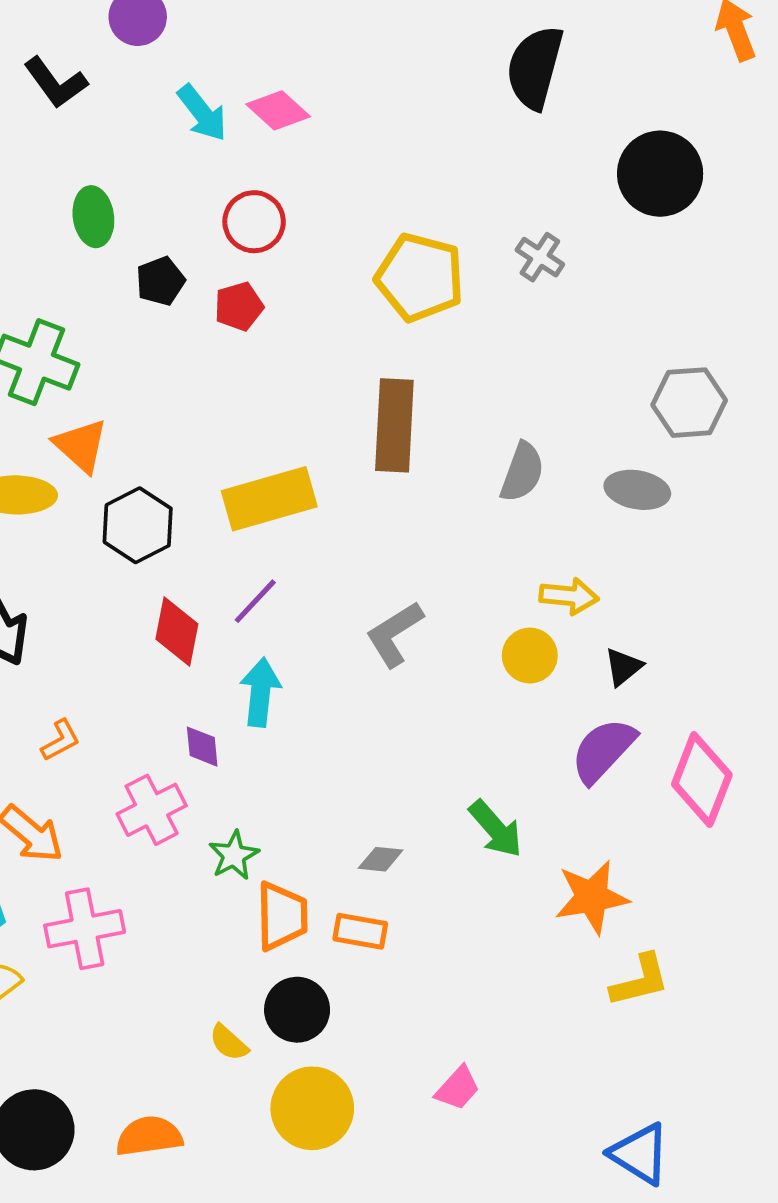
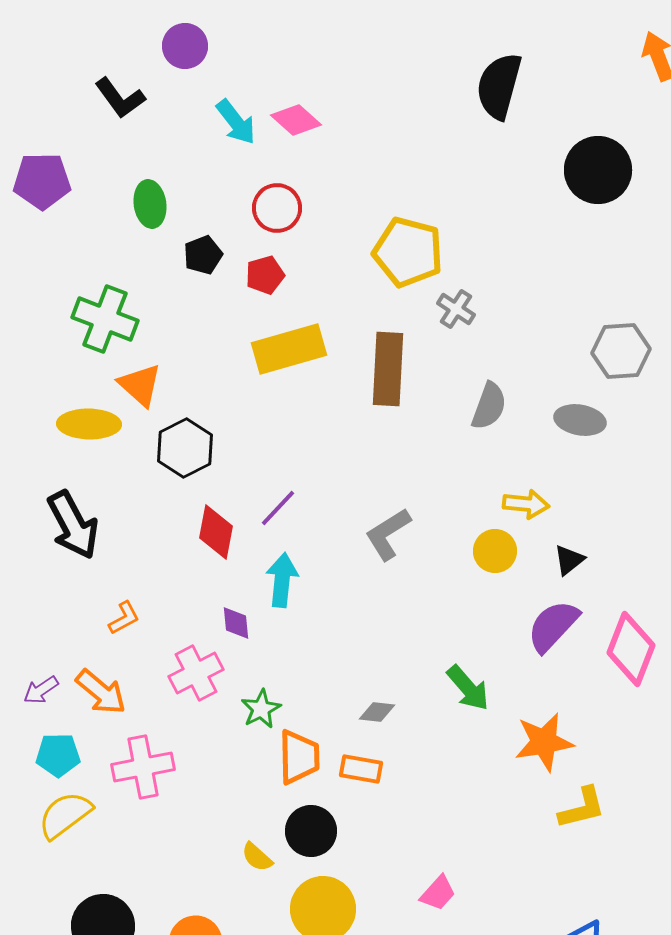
gray cross: (540, 257) -> (456, 309), moved
yellow rectangle: (269, 499) -> (289, 349), moved

